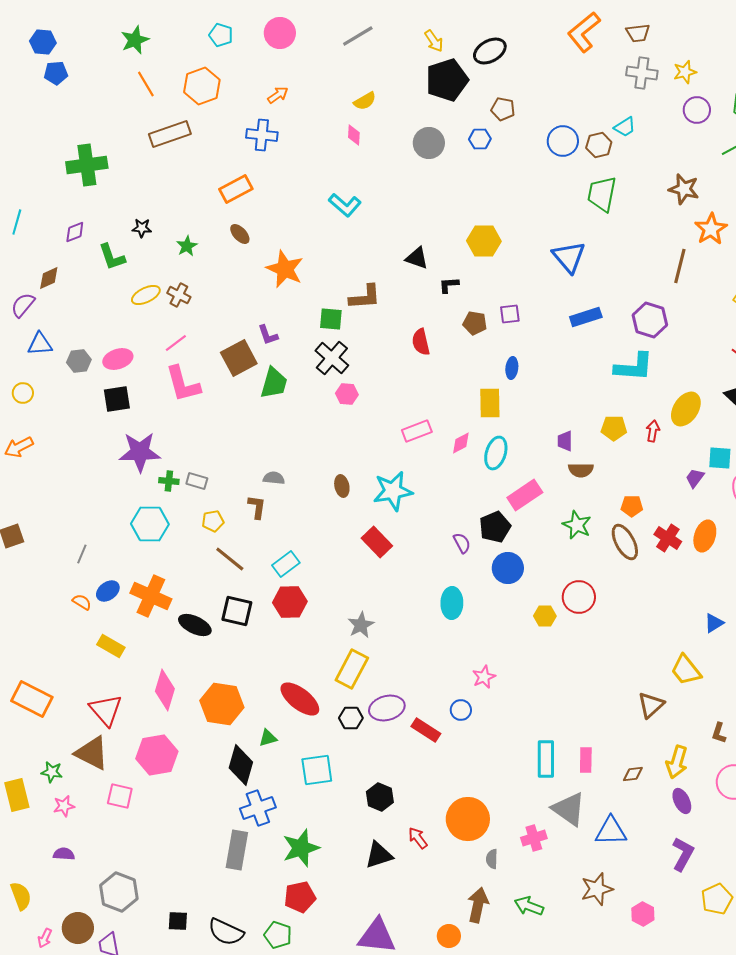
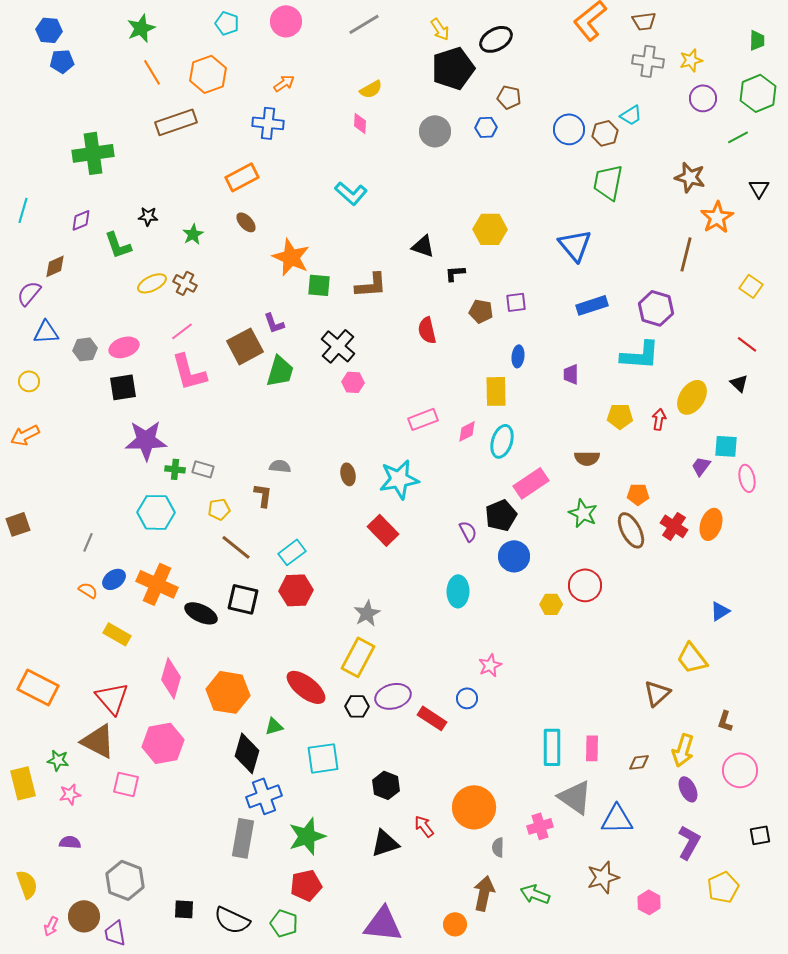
green square: (331, 319) -> (319, 285), moved
purple trapezoid: (565, 441) -> (571, 374), moved

